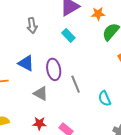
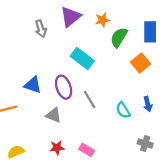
gray arrow: (32, 26) -> (41, 29), moved
cyan rectangle: (68, 35) -> (82, 59), moved, size x1.5

